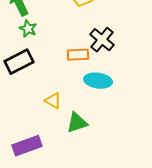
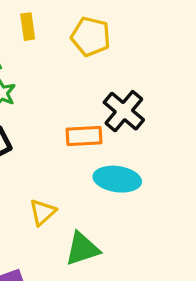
yellow triangle: (53, 101) -> (43, 212), turned 48

